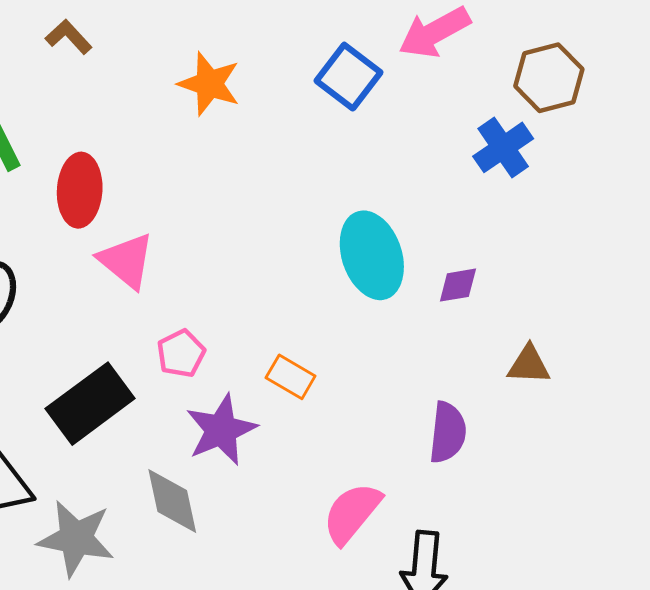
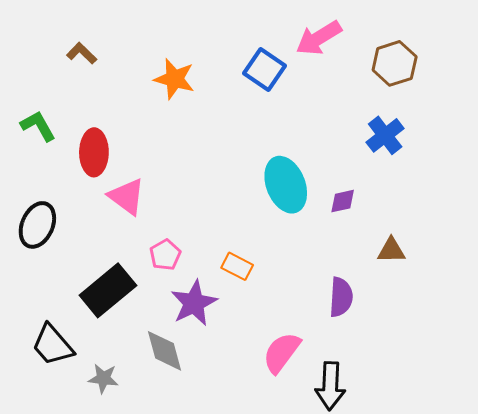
blue cross: (503, 147) -> (385, 135), moved
gray star: (76, 538) -> (103, 378), size x0.6

